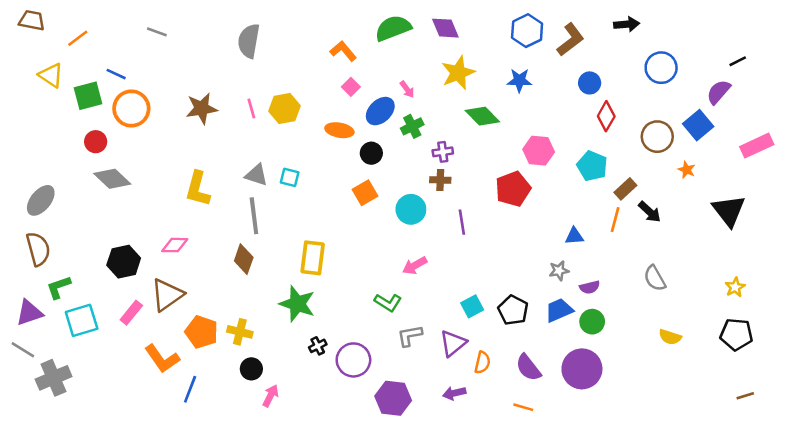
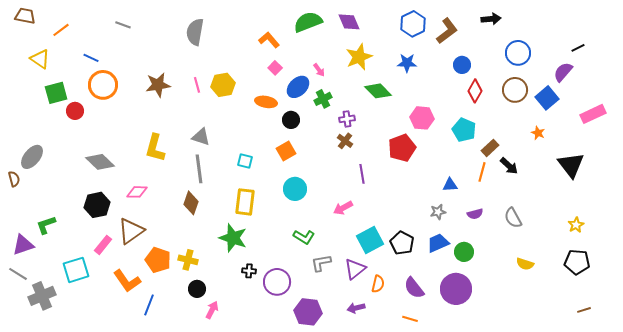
green square: (88, 96) -> (56, 93), moved
brown circle: (657, 137) -> (515, 90), moved
cyan square: (290, 177) -> (245, 161), moved
gray diamond: (112, 179) -> (100, 162), moved
brown cross: (440, 180) -> (345, 141), turned 35
cyan circle: (411, 209) -> (295, 189), moved
brown semicircle: (38, 249) -> (14, 179), moved, size x0.6
pink arrow: (415, 265) -> (343, 208), moved
purple semicircle: (590, 287) -> (475, 214), moved
cyan square: (472, 306) -> (370, 240), size x1.5
cyan square: (82, 320) -> (76, 270), moved
black cross: (318, 346) -> (249, 271), turned 32

